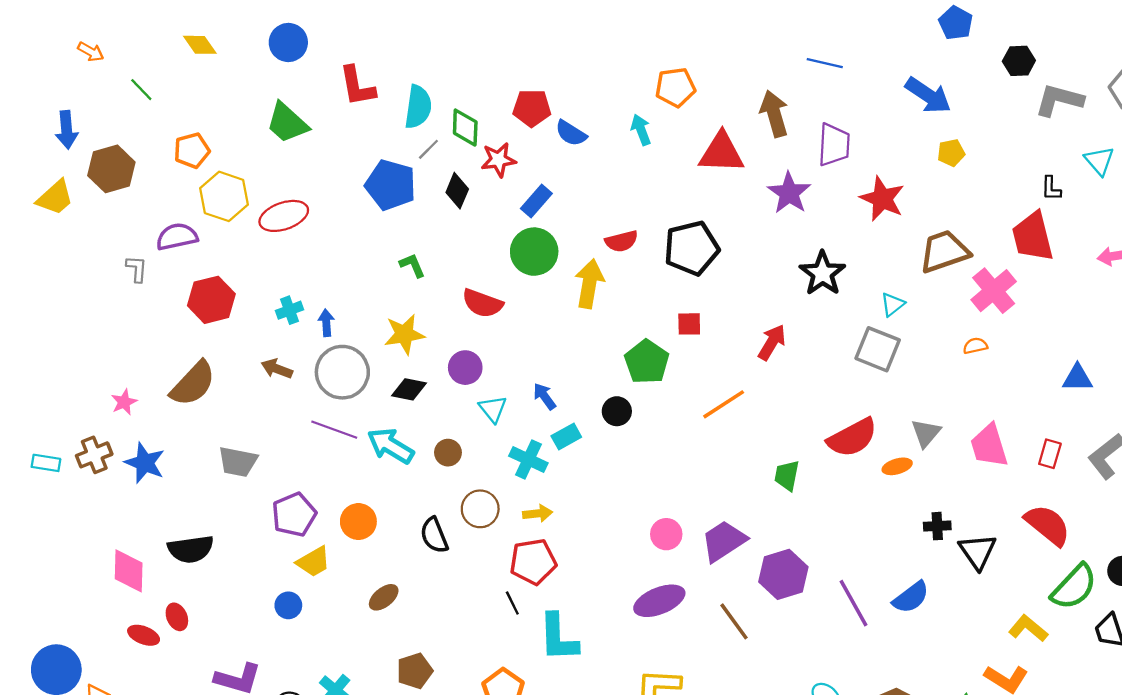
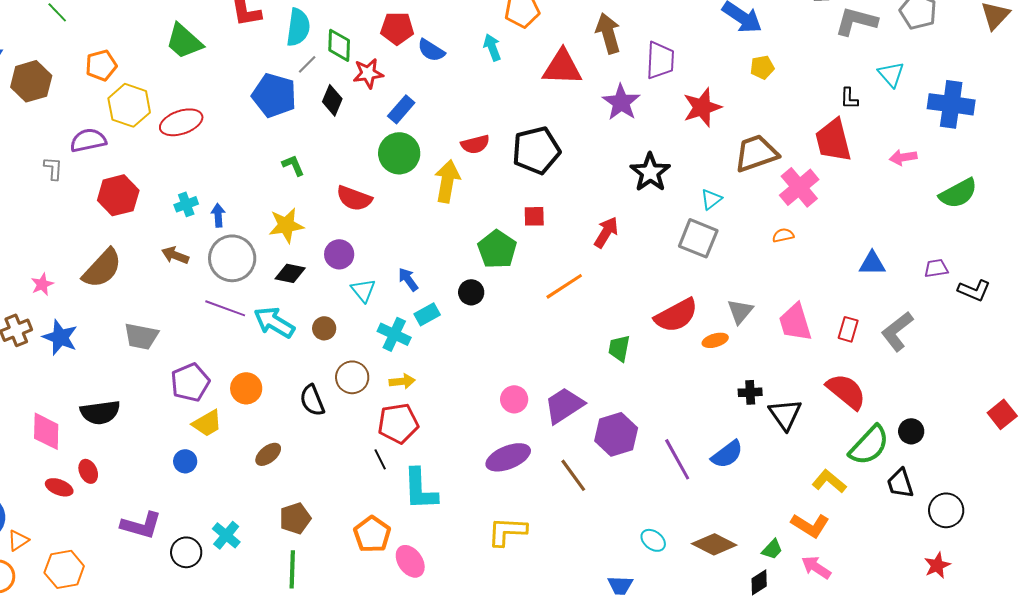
red star: (882, 199) -> (702, 107), turned 30

